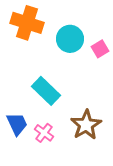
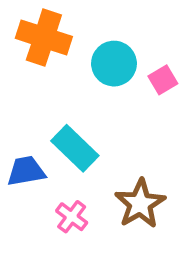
blue trapezoid: (17, 124) -> (26, 171), moved, turned -75

